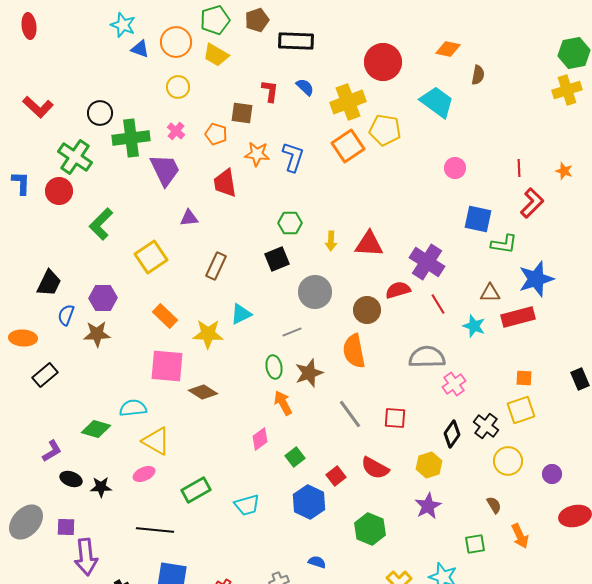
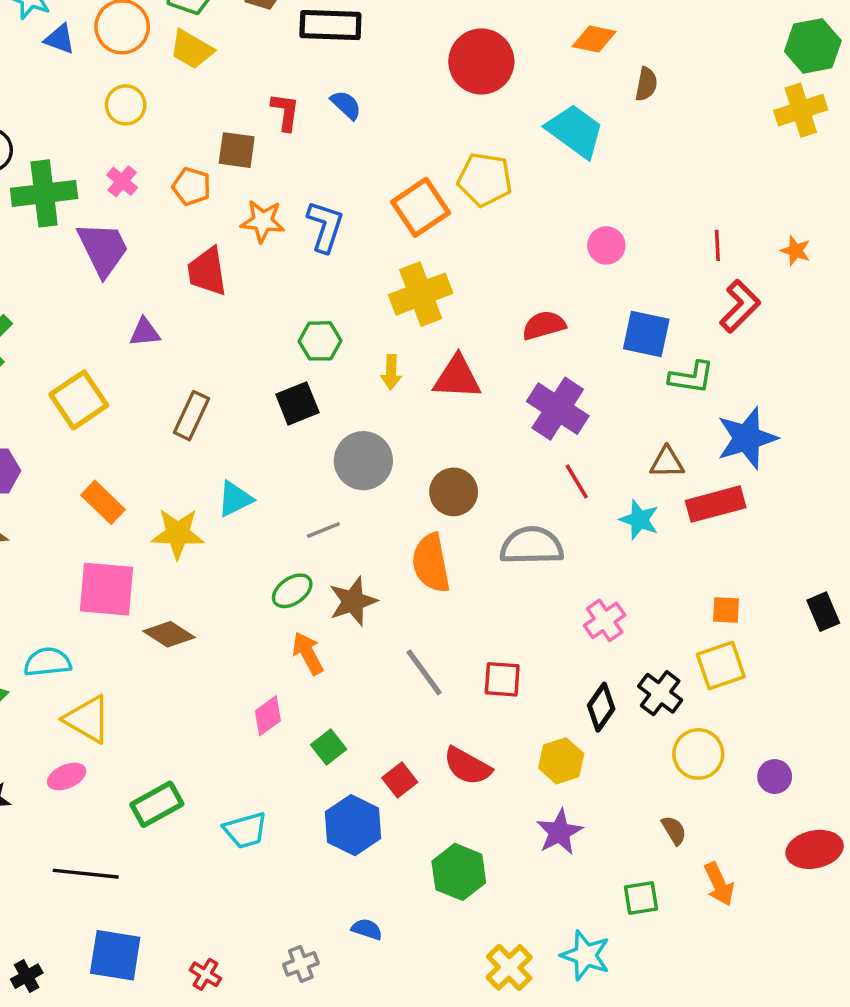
yellow cross: (348, 102) -> (421, 294), moved
red semicircle: (398, 290) -> (544, 325), moved
gray semicircle: (427, 357) -> (532, 546), moved
green ellipse: (274, 367) -> (292, 591), turned 65

